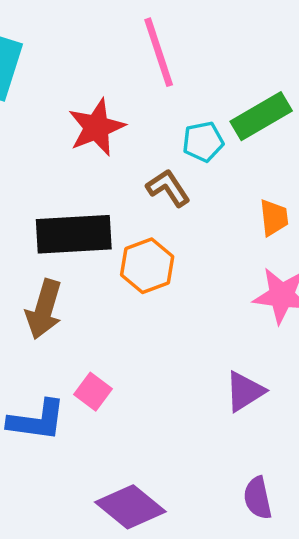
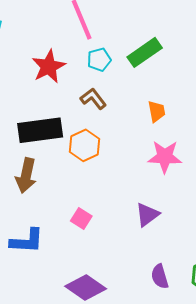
cyan pentagon: (203, 142) -> (99, 60), moved
pink square: (93, 392) -> (81, 218), moved

